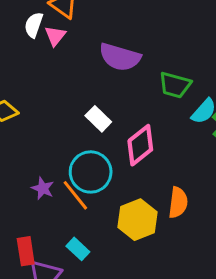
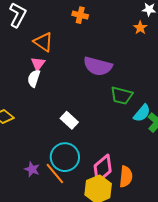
white semicircle: (34, 25) -> (34, 78), moved
purple semicircle: (120, 57) -> (98, 66), moved
pink diamond: (140, 145) -> (103, 168), moved

